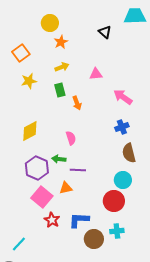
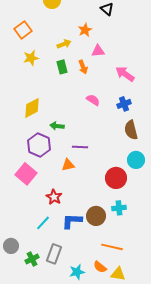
orange star: (61, 42) -> (85, 30), moved
orange arrow: (77, 103) -> (83, 67), moved
pink semicircle: (71, 138) -> (93, 100), moved, turned -40
green arrow: (59, 159) -> (57, 126), moved
cyan circle: (123, 180) -> (136, 160), moved
pink square: (42, 197) -> (26, 174), moved
blue L-shape: (79, 220) -> (72, 221), moved
cyan line: (19, 244) -> (43, 223), moved

